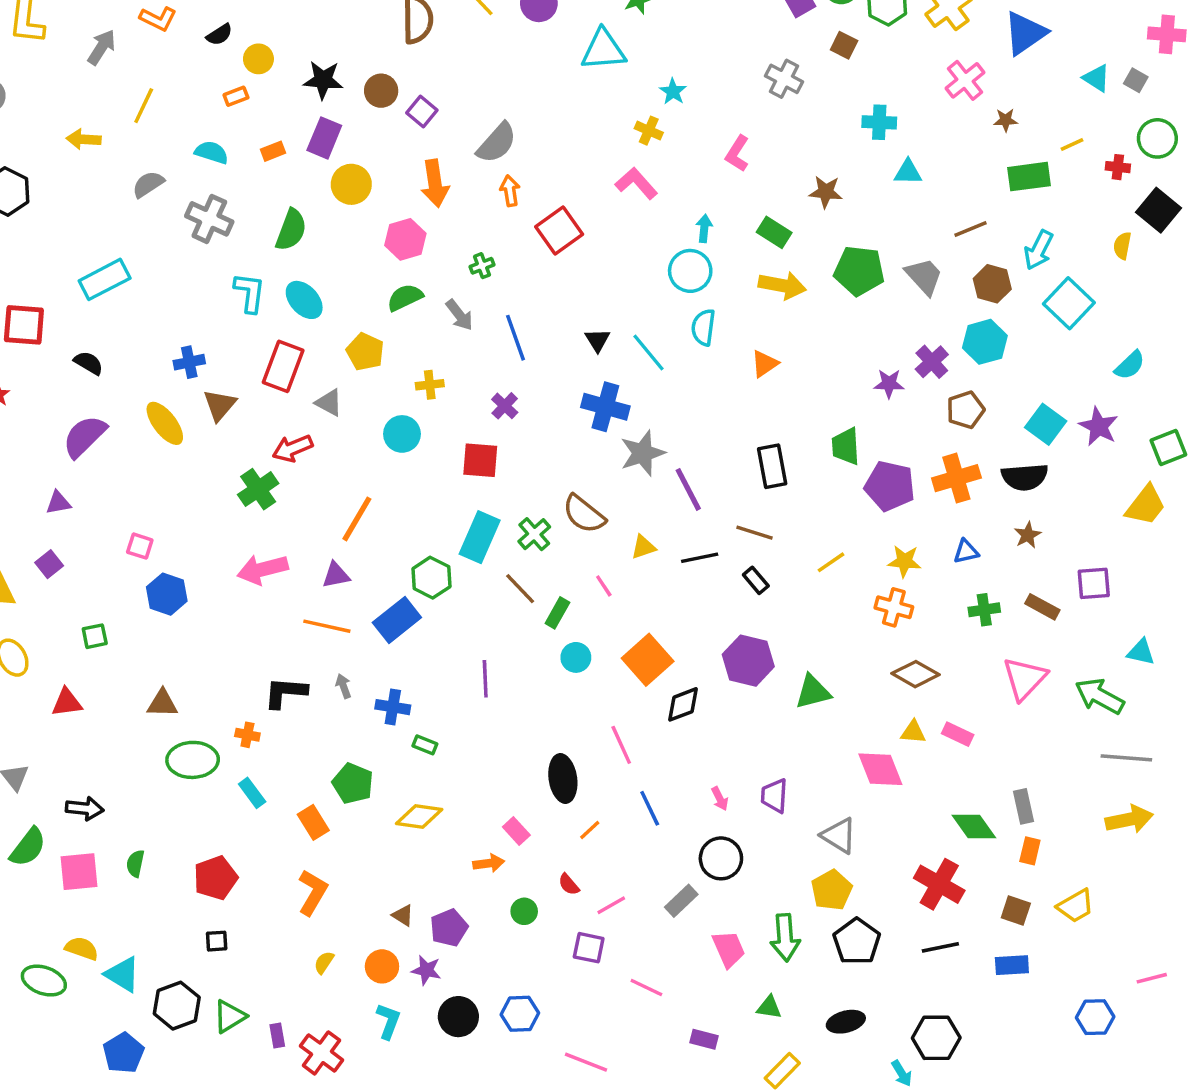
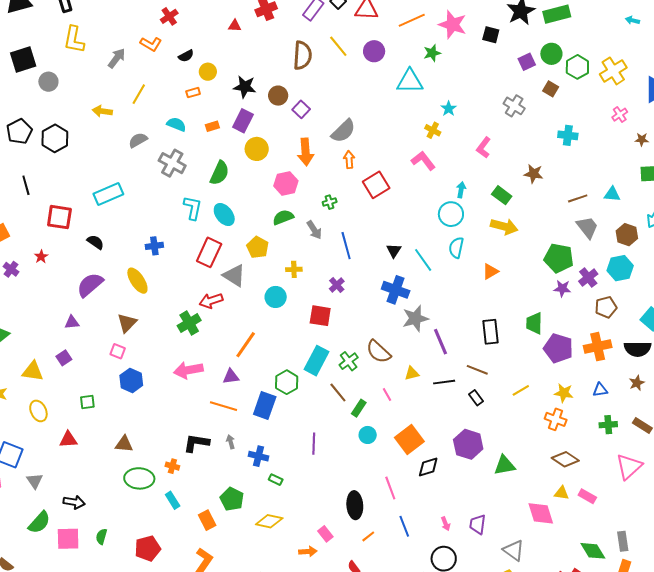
pink cross: (965, 80) -> (620, 115), size x0.7
cyan triangle: (908, 172) -> (612, 194), moved
brown line: (971, 229) -> (578, 198), moved
green pentagon: (859, 271) -> (559, 258), moved
gray triangle: (329, 403) -> (234, 276), size x1.4
brown triangle: (220, 405) -> (127, 323), moved
blue rectangle: (397, 620) -> (265, 405), turned -36

